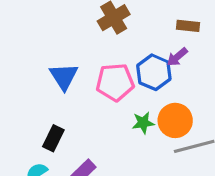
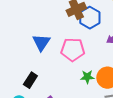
blue hexagon: (154, 72) -> (90, 18), moved

